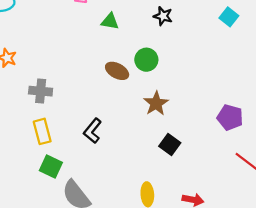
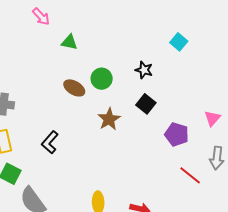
black star: (163, 16) -> (144, 70), moved
black square: (170, 144) -> (146, 104), moved

